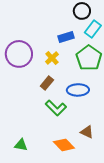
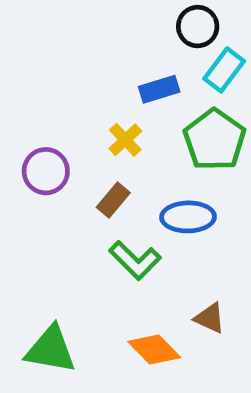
purple circle: (19, 54) -> (46, 171), moved, size x0.7
green triangle: (21, 145) -> (51, 350), size x1.6

